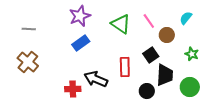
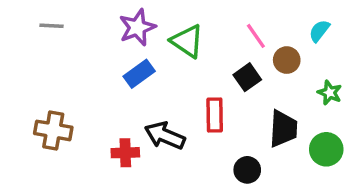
green triangle: (121, 24) -> (187, 41), moved
gray line: (29, 29) -> (52, 26), moved
black square: (151, 55) -> (247, 77), moved
brown cross: (28, 62) -> (53, 130), moved, turned -30
black circle: (147, 91) -> (247, 170), moved

